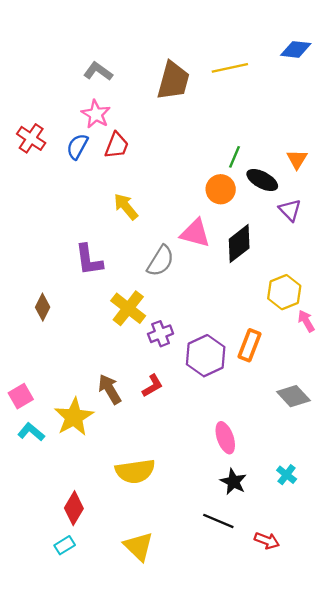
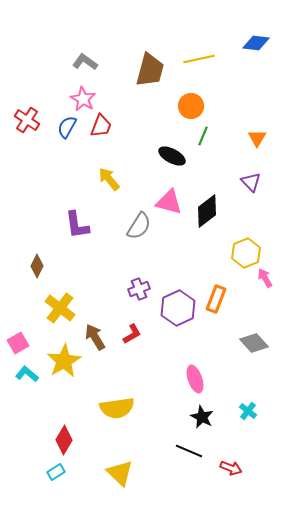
black ellipse: (262, 180) -> (172, 156), moved
orange circle: (221, 189) -> (191, 106), moved
yellow cross: (128, 308) -> (60, 308), moved

